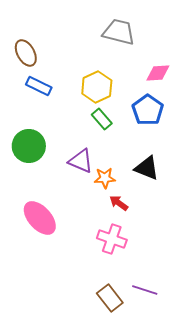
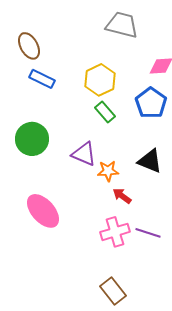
pink cross: (112, 239) -> (115, 232), turned -36
purple line: (145, 290) -> (148, 233), moved

